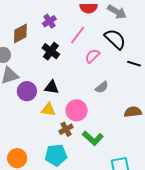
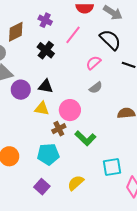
purple cross: (49, 21) -> (45, 20), turned -32
pink semicircle: (92, 56) -> (93, 63), moved

